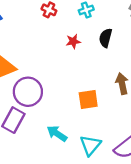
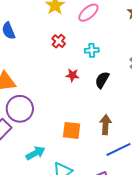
cyan arrow: (57, 134) -> (35, 153), turned 102

